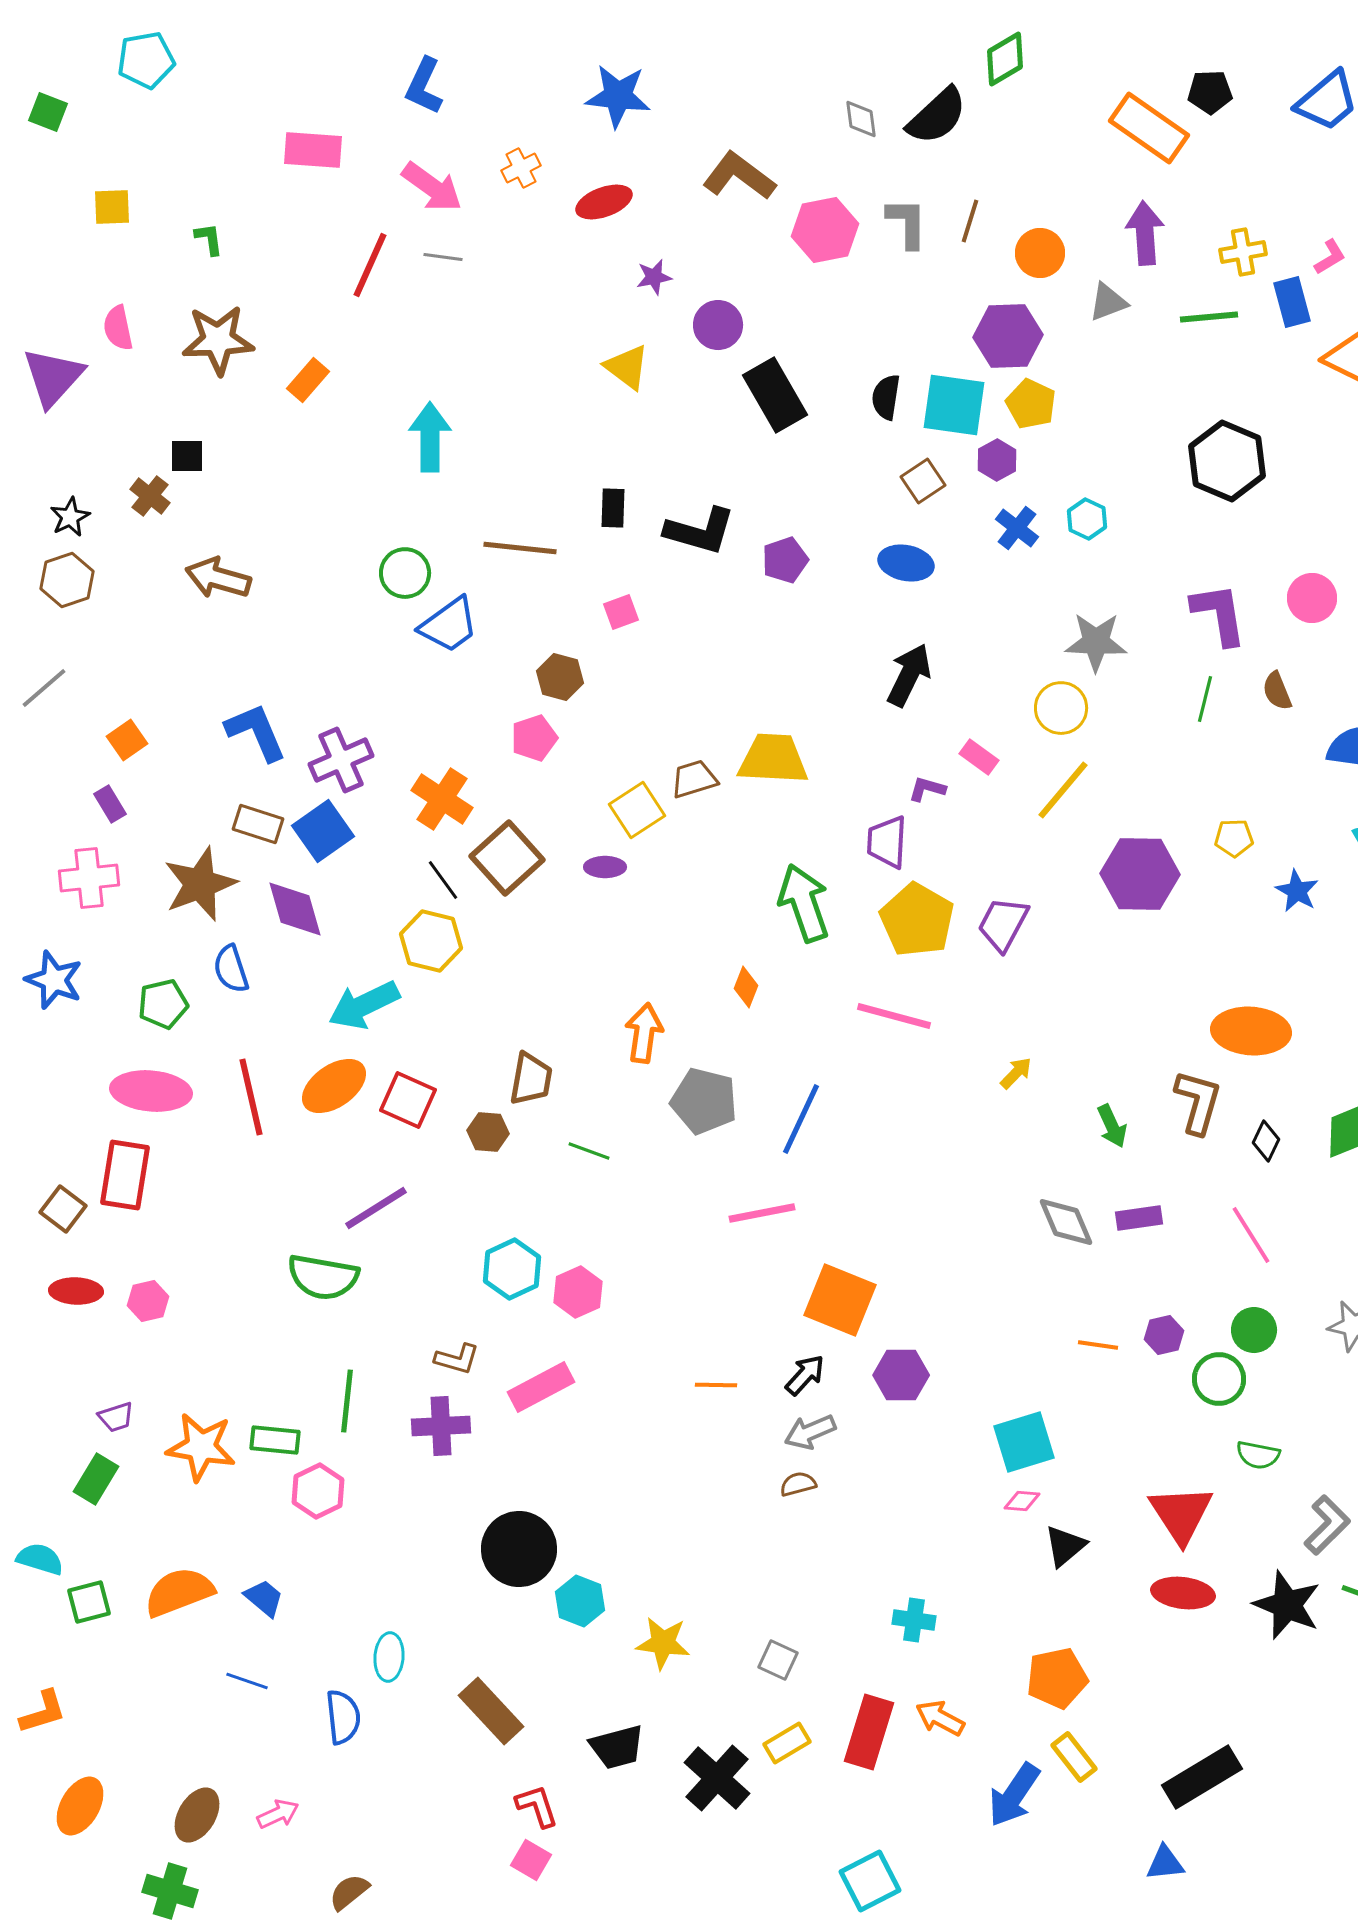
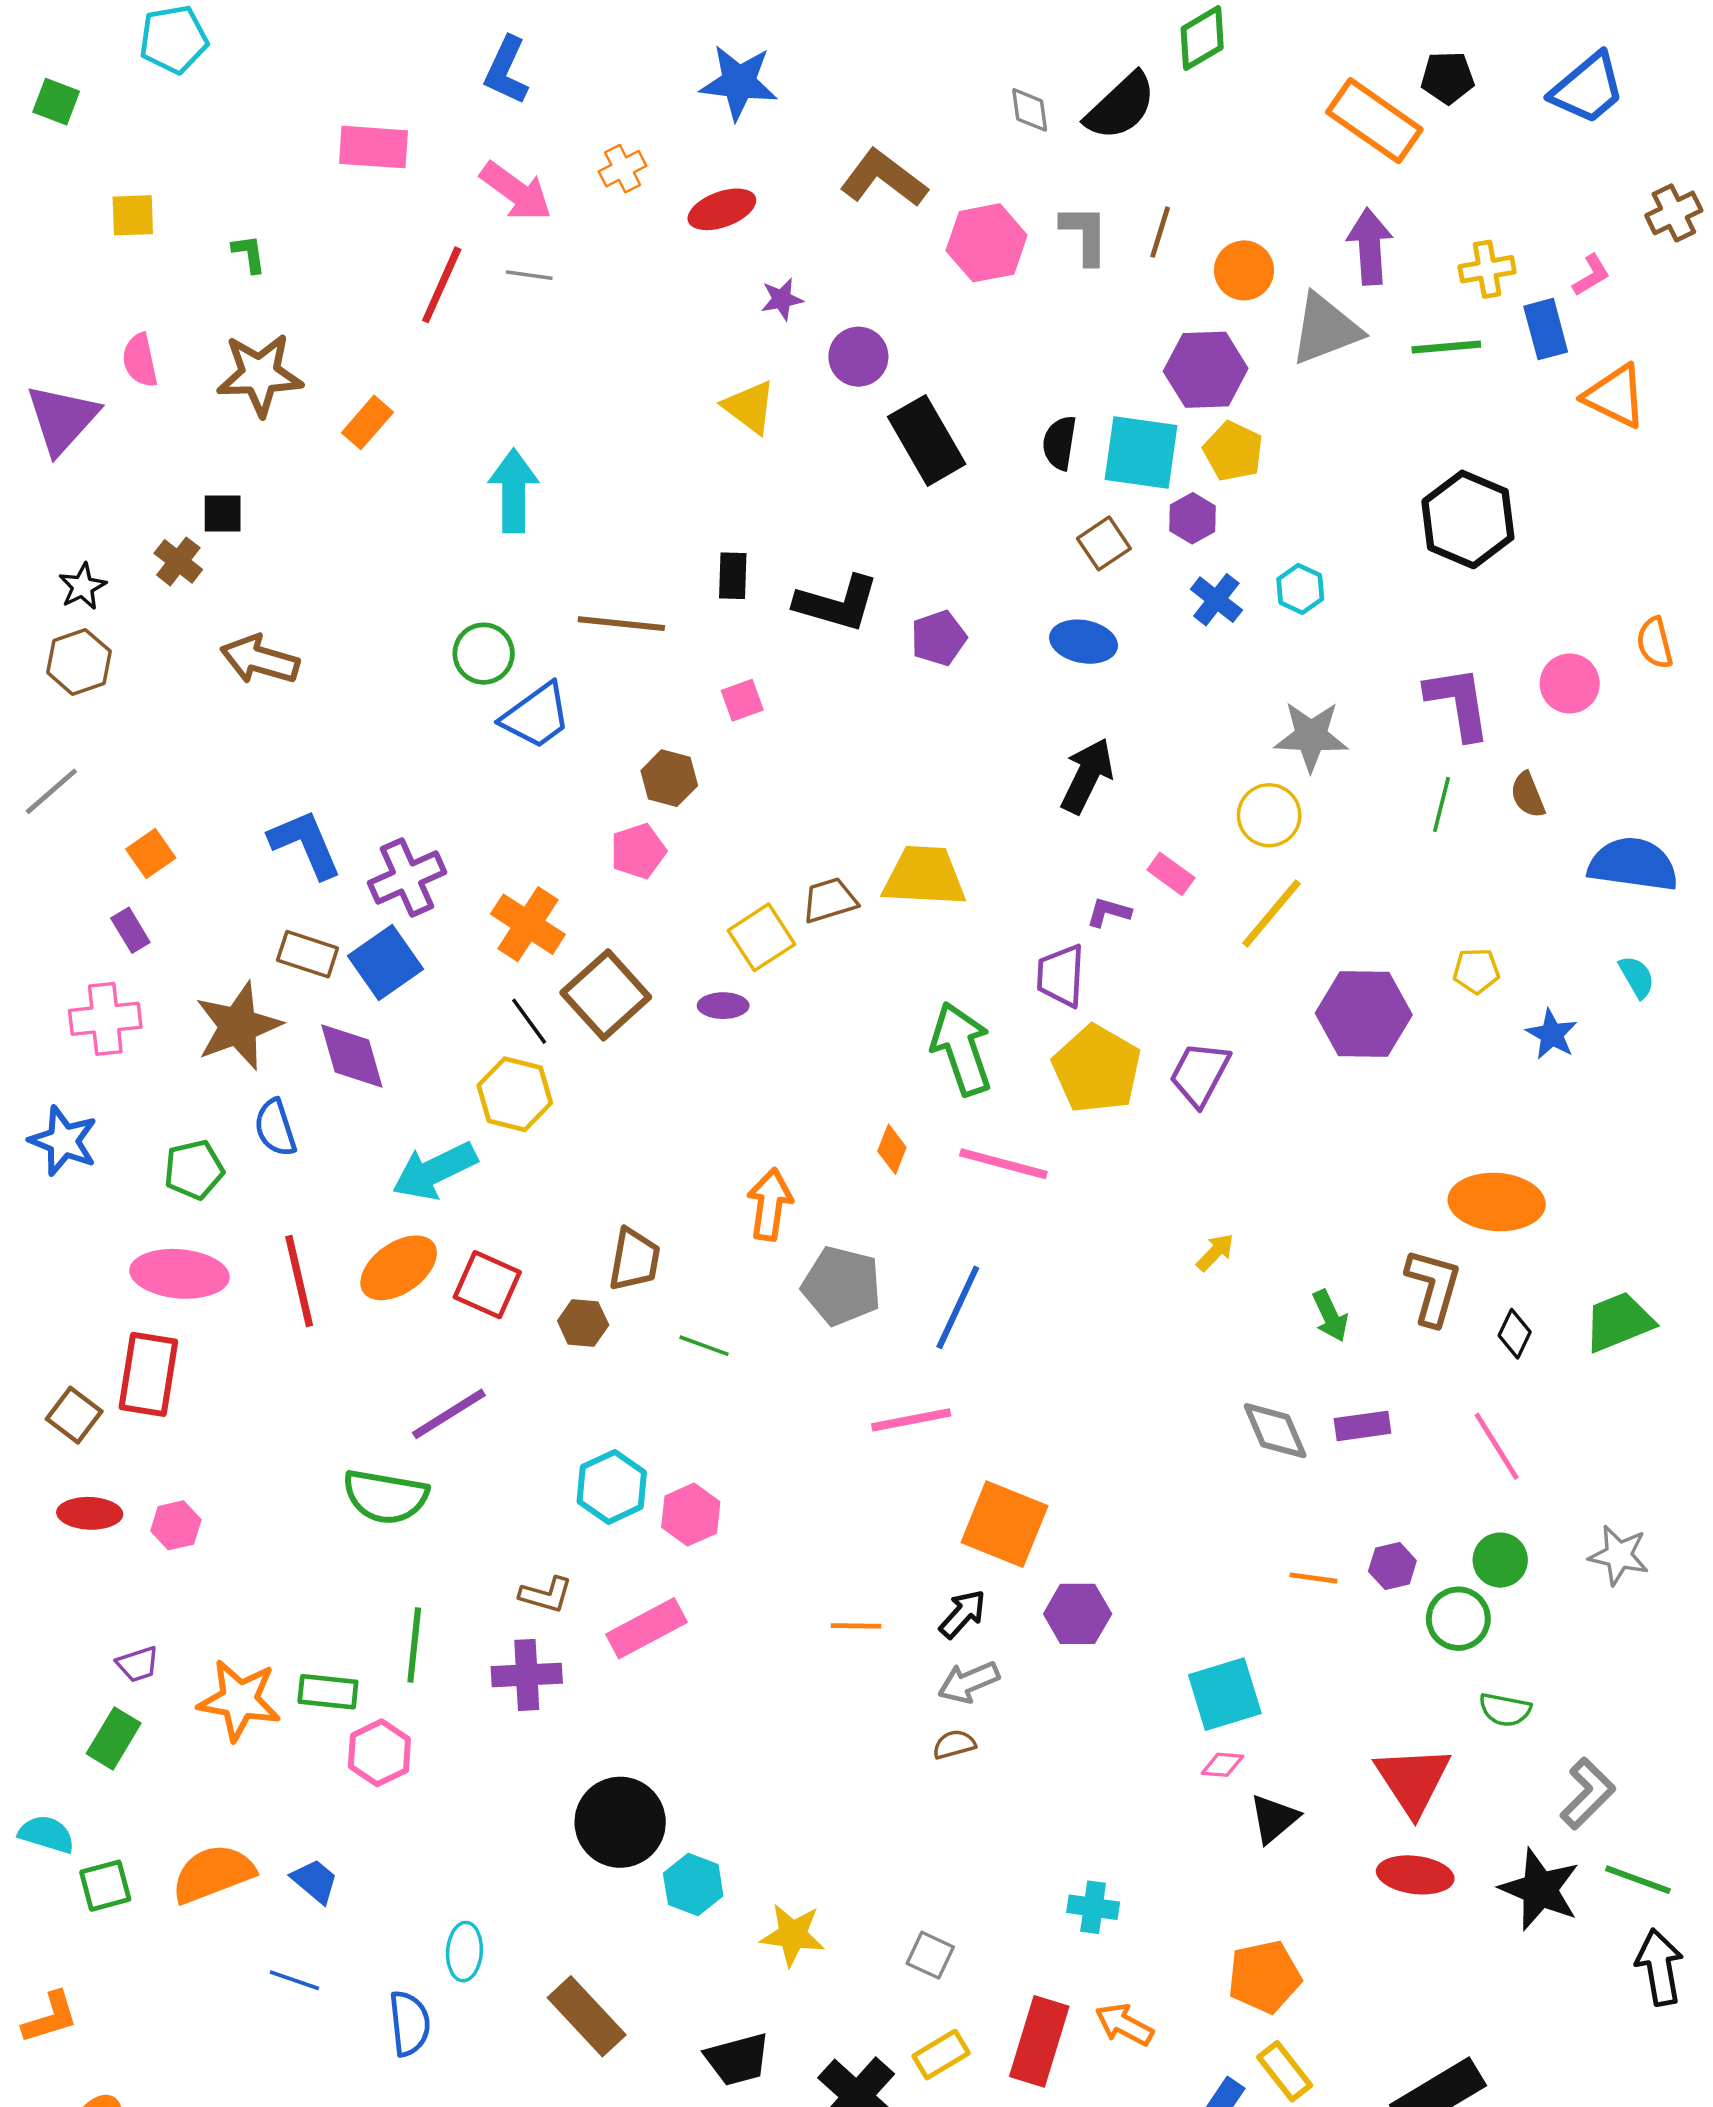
gray triangle: (1108, 302) -> (1325, 329), size x1.6
pink line: (894, 1016) -> (1003, 1164), moved

